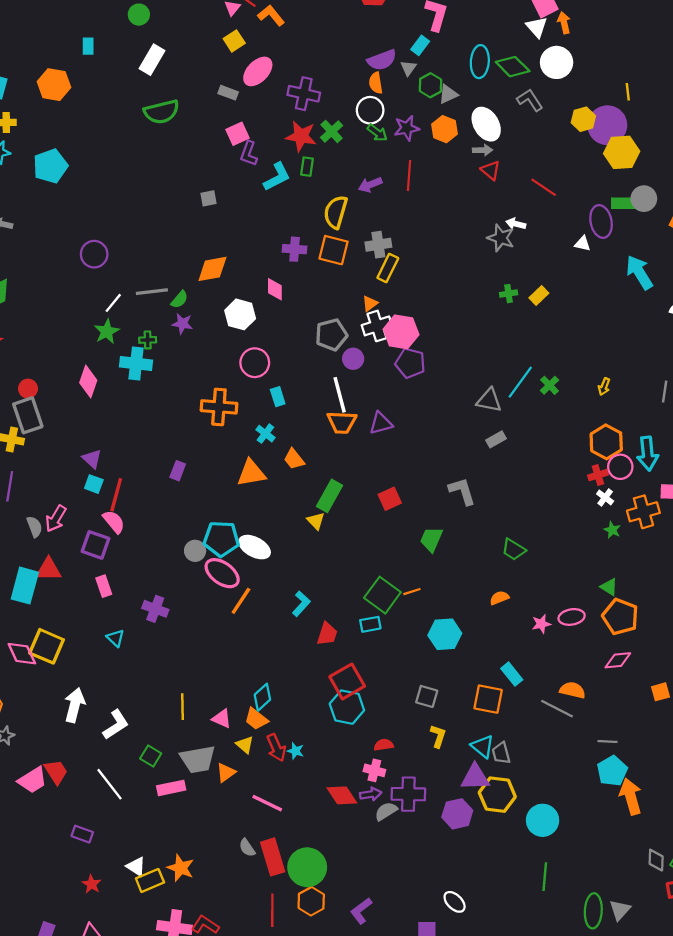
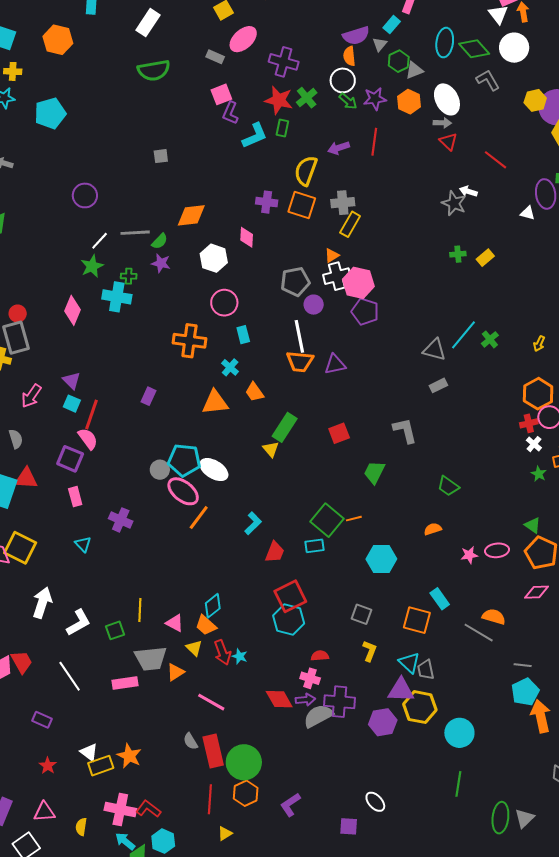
gray square: (209, 198) -> (161, 156), moved
pink arrow: (56, 519) -> (31, 396), moved
green square: (151, 756) -> (115, 630), moved, turned 36
gray semicircle: (386, 811) -> (318, 716), size x1.4

